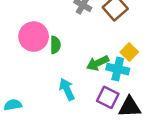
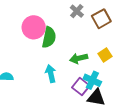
green semicircle: (55, 45) -> (49, 37), size x1.5
cyan cross: (118, 69) -> (92, 80), moved

